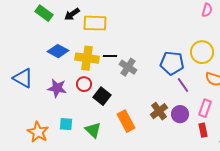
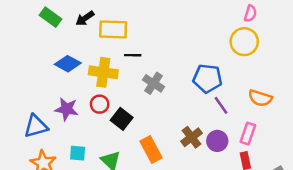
yellow circle: (202, 52) -> (244, 42), moved
black line: (110, 56) -> (133, 55), moved
blue triangle: (23, 78) -> (36, 126), moved, turned -45

